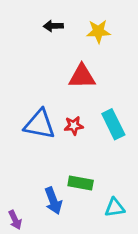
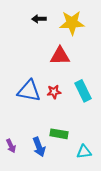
yellow star: (98, 31) -> (72, 23), size x1.4
purple arrow: (15, 220) -> (11, 146), moved

